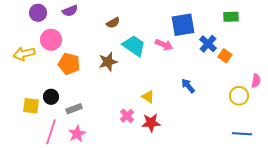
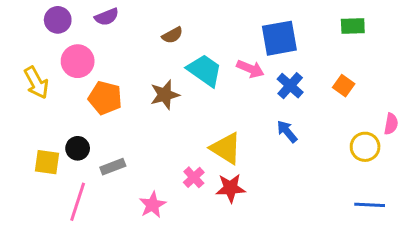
blue cross: (208, 44) -> (290, 86), moved
yellow arrow: (24, 54) -> (36, 83), turned -105
yellow triangle: (148, 97) -> (226, 148), size x1.6
pink star: (77, 134) -> (153, 205), moved

